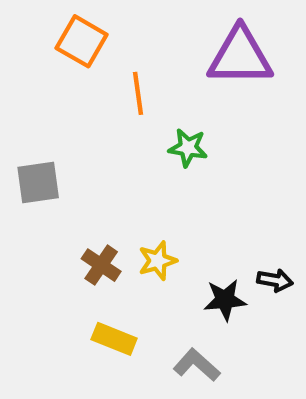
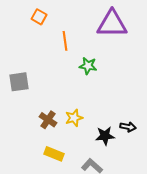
orange square: (82, 41) -> (39, 17), size x0.7

